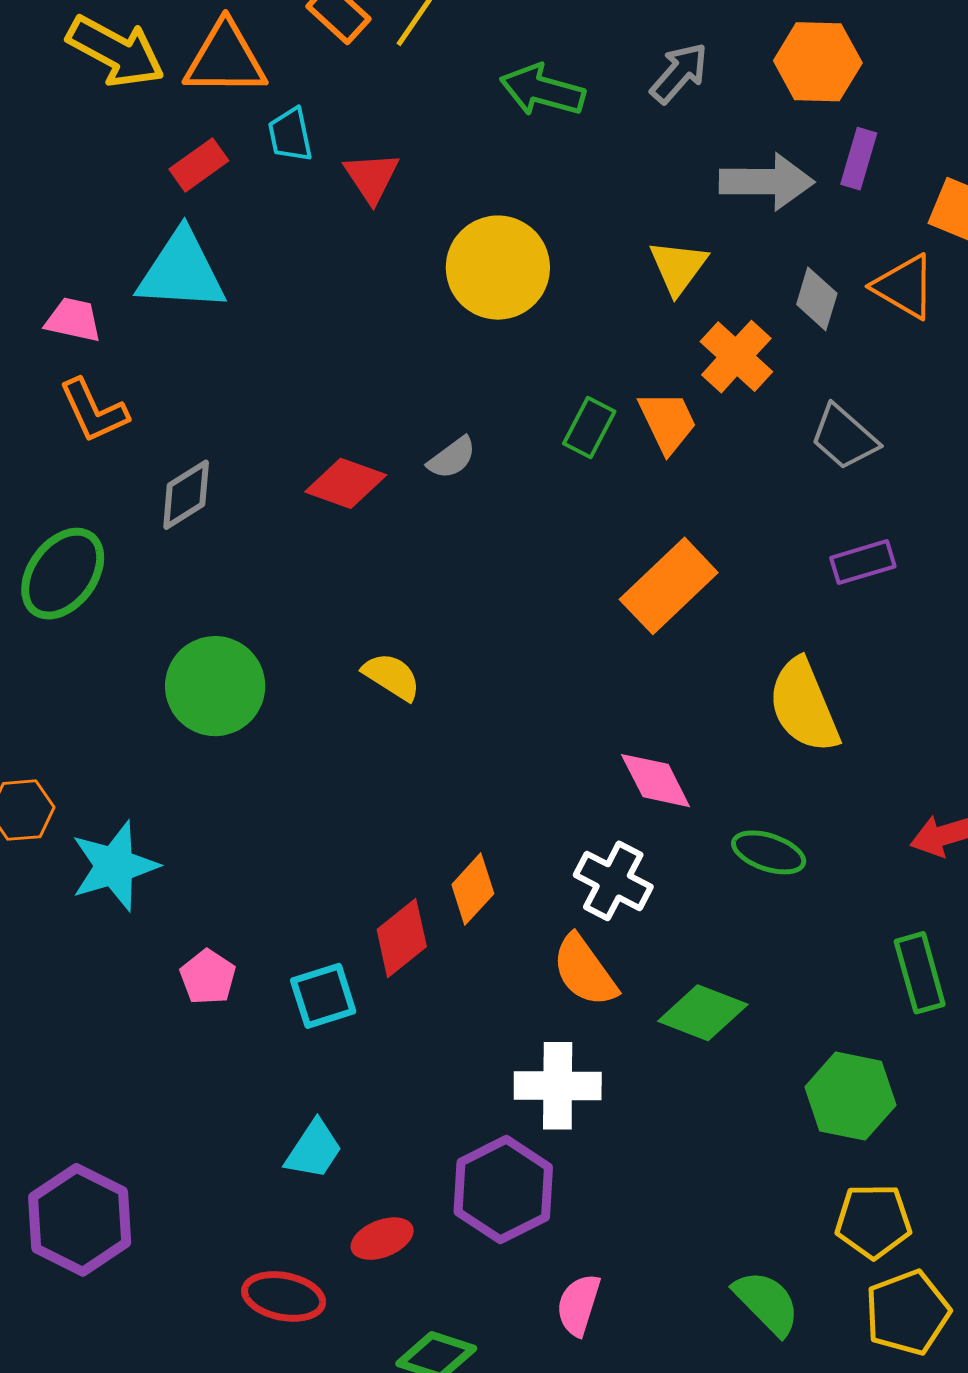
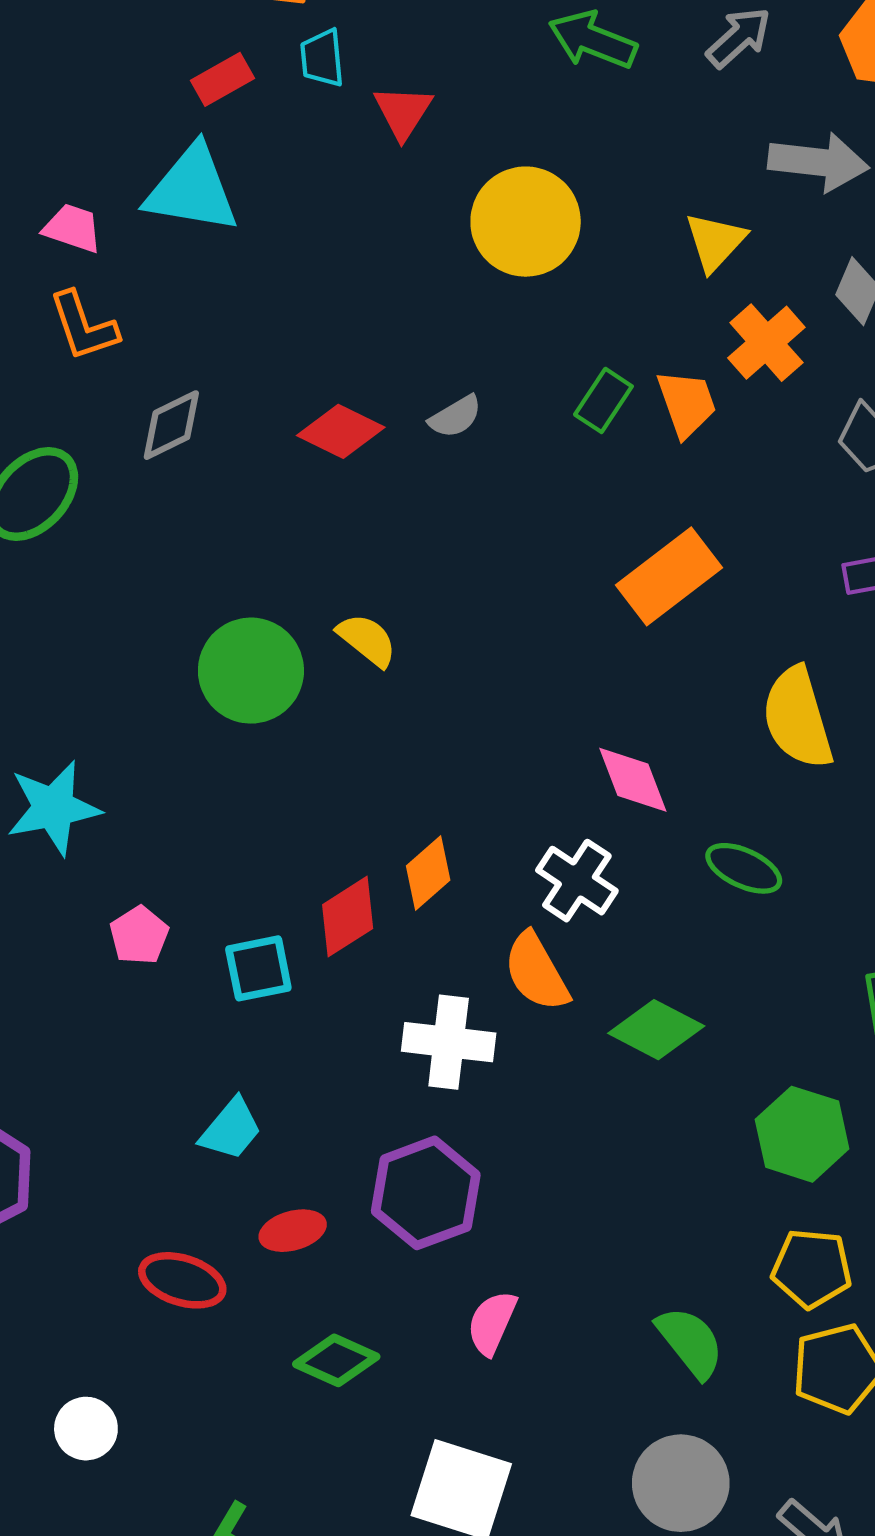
green circle: (215, 686) -> (251, 671), moved
white cross: (558, 1086) -> (449, 1042), moved

